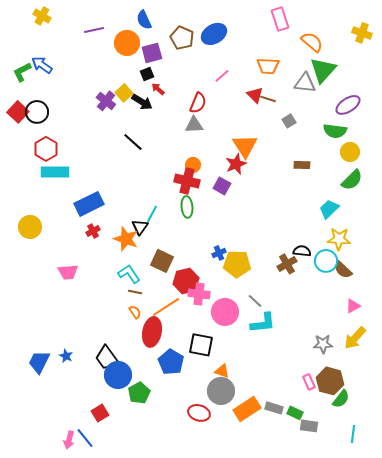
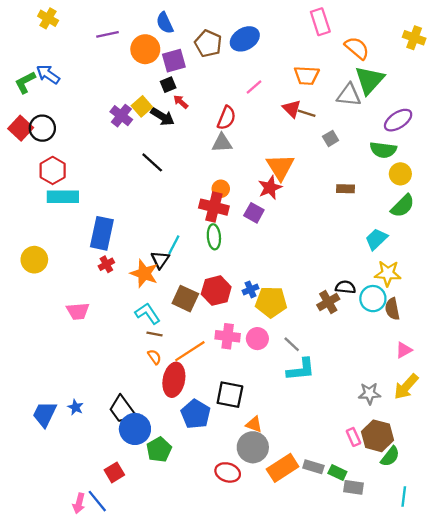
blue rectangle: (89, 204) -> (102, 233), turned -52
brown semicircle: (343, 270) -> (392, 309), turned 36
red hexagon: (186, 281) -> (216, 291), moved
pink circle: (225, 312) -> (257, 339), moved, size x0.7

